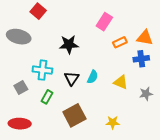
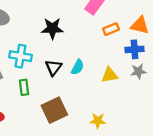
yellow triangle: (121, 82) -> (110, 75), turned -35
gray star: (146, 94) -> (138, 71), moved
green rectangle: (47, 97) -> (24, 87), turned -40

